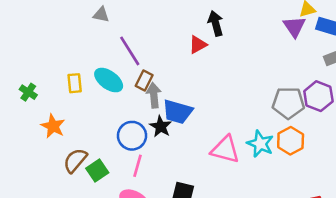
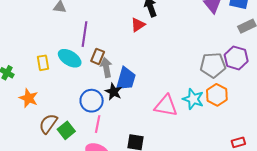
purple line: (130, 51) -> (85, 34), turned 45
blue trapezoid: (178, 112) -> (126, 79), turned -85

